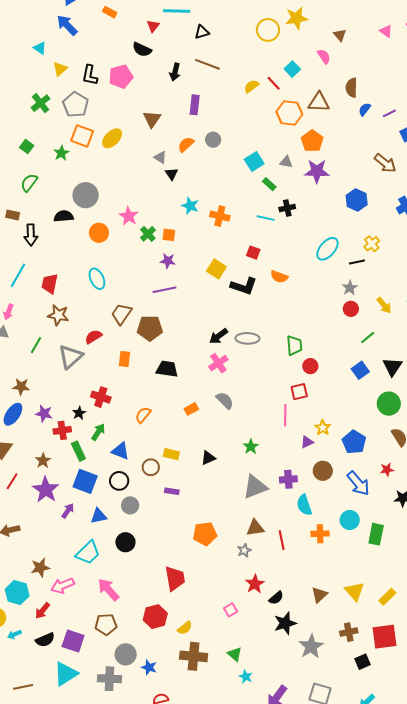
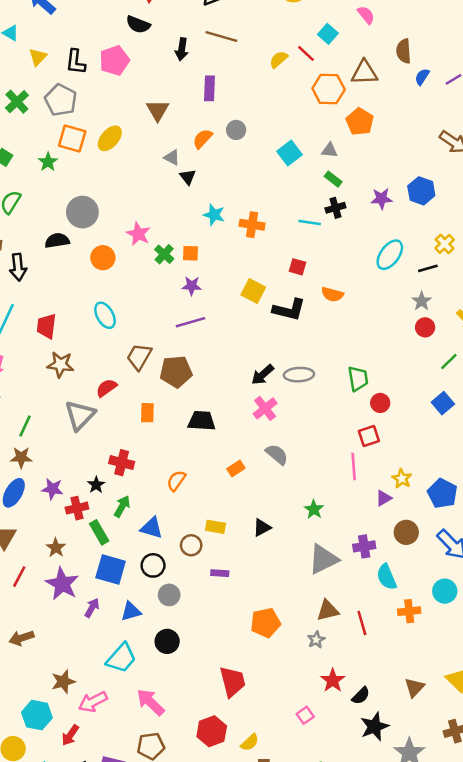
purple star: (317, 171) -> (381, 199), moved, size x0.7
green rectangle: (269, 184) -> (333, 179), moved
green line: (36, 345) -> (25, 426), moved

